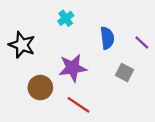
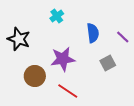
gray square: (125, 73) -> (108, 63), turned 35

